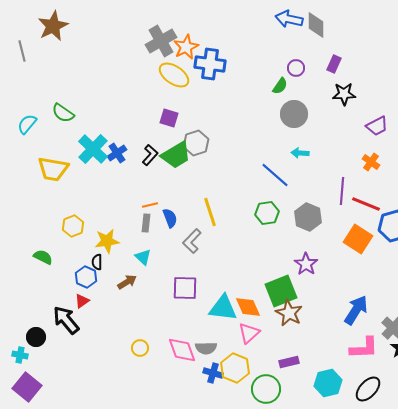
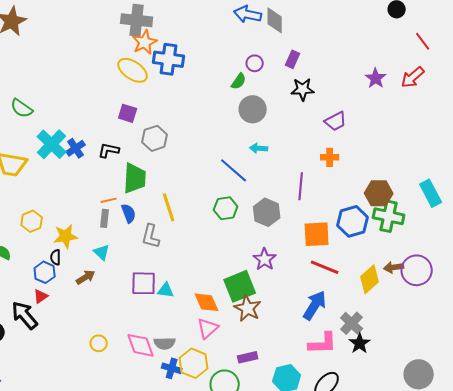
gray cross: (161, 41) -> (137, 20), moved, turned 36
black L-shape: (150, 155) -> (109, 150), turned -120
green trapezoid: (176, 155) -> (135, 178), moved, turned -56
orange cross: (371, 162) -> (330, 157), turned -36
red line: (366, 204) -> (325, 267), moved
orange square: (358, 239) -> (317, 234), turned -36
gray L-shape: (192, 241) -> (151, 236), turned -30
cyan triangle: (223, 308) -> (166, 290), moved, size x0.6

